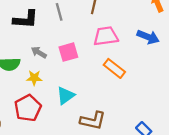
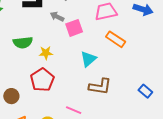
gray arrow: (39, 52) -> (57, 17), moved
cyan triangle: (65, 96) -> (88, 59), moved

